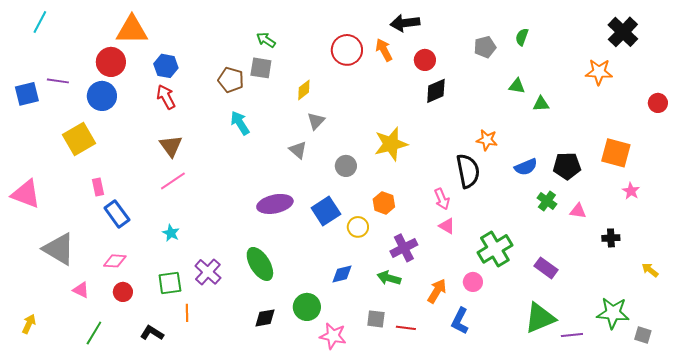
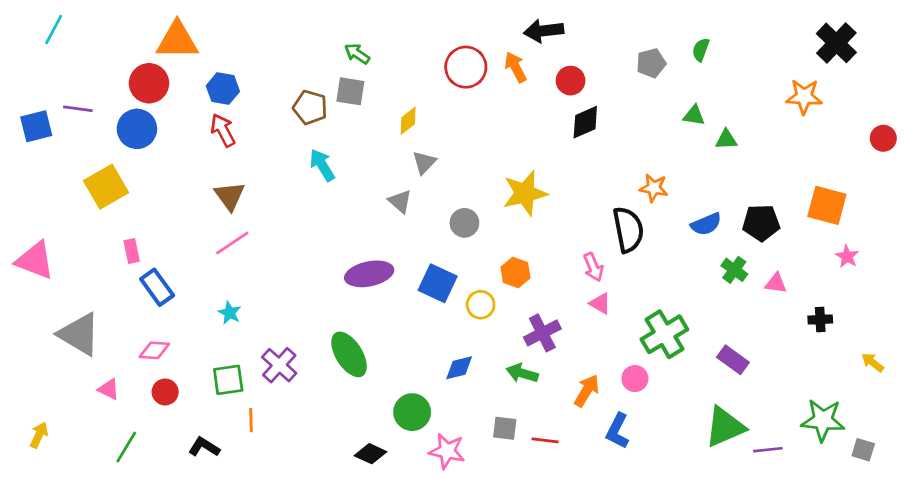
blue square: (326, 211) -> (438, 283), turned -32
black diamond: (265, 318) -> (371, 454), moved, turned 35

